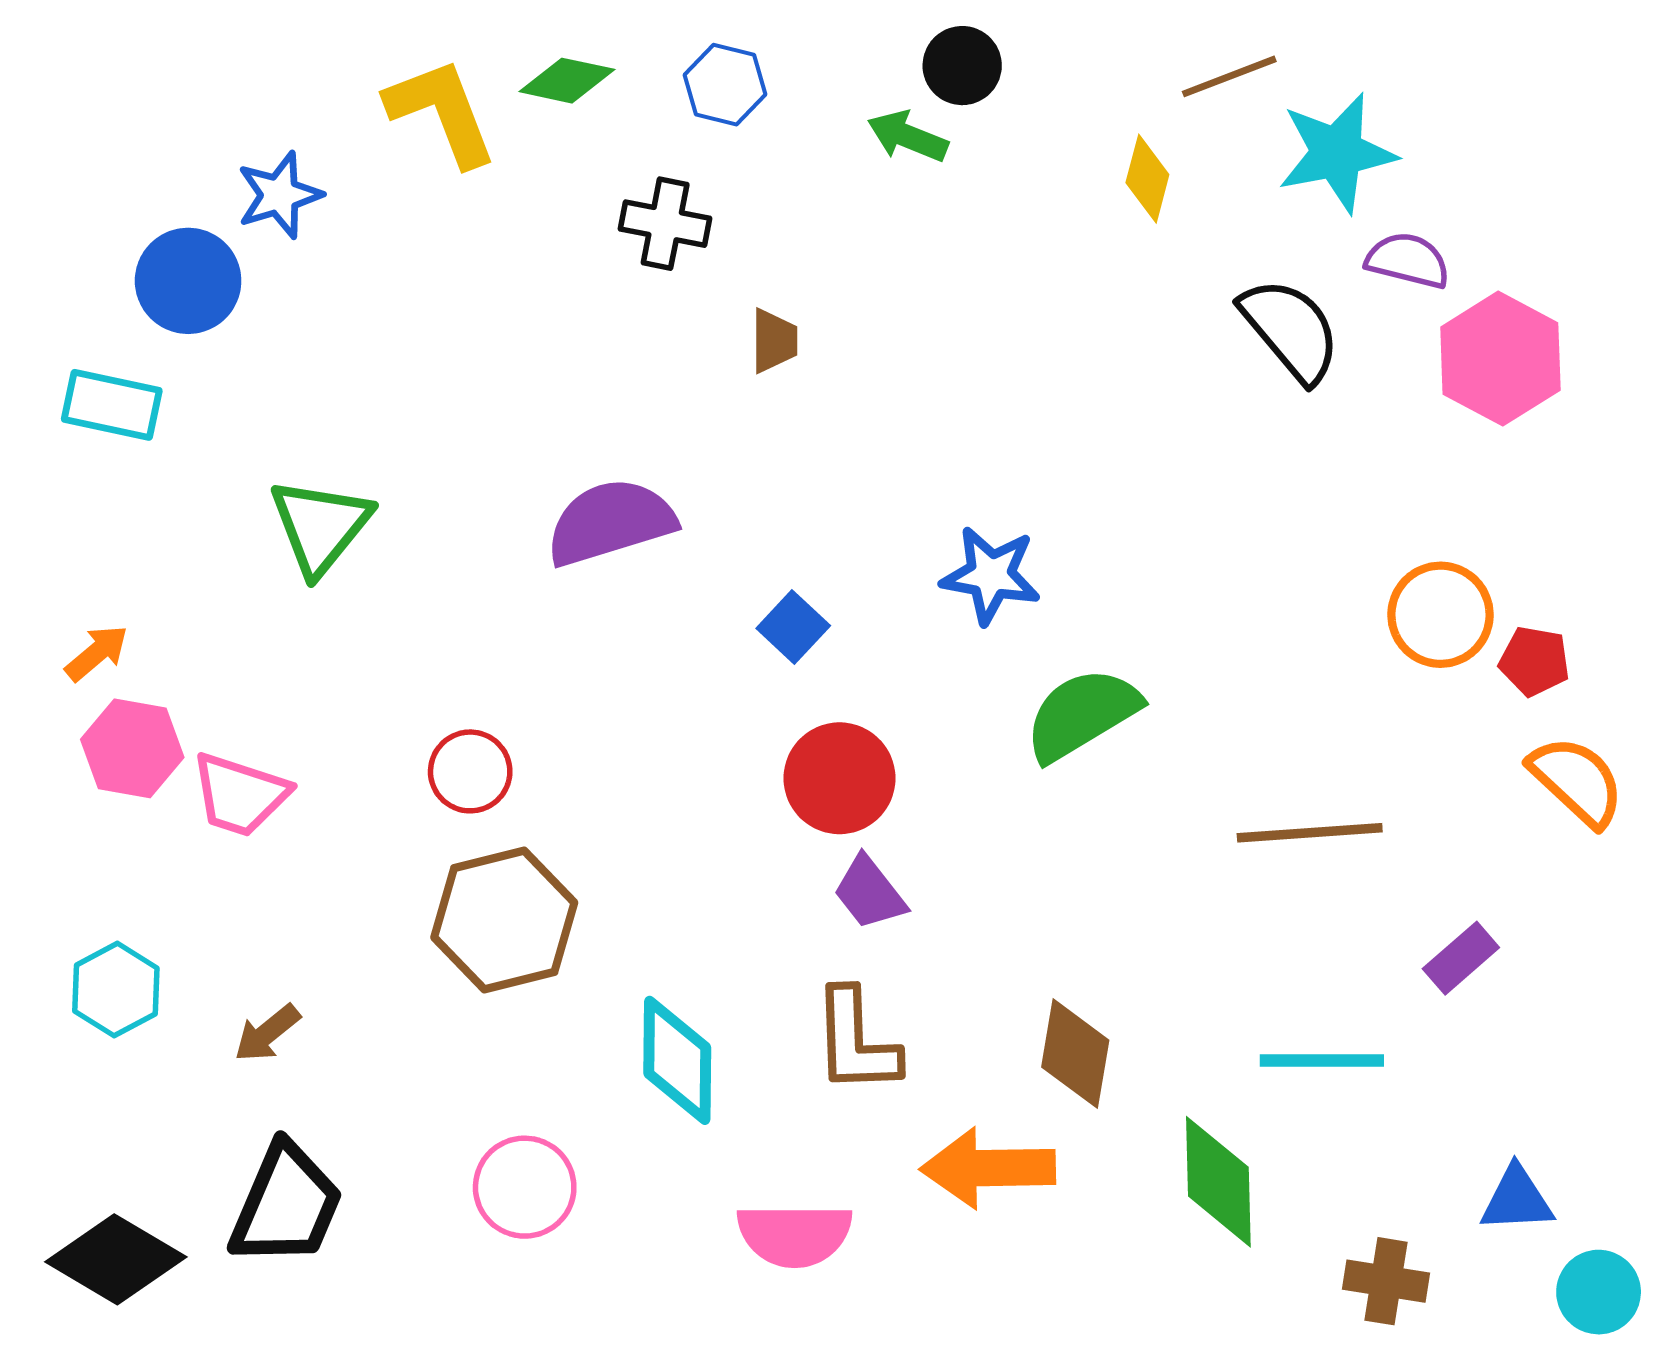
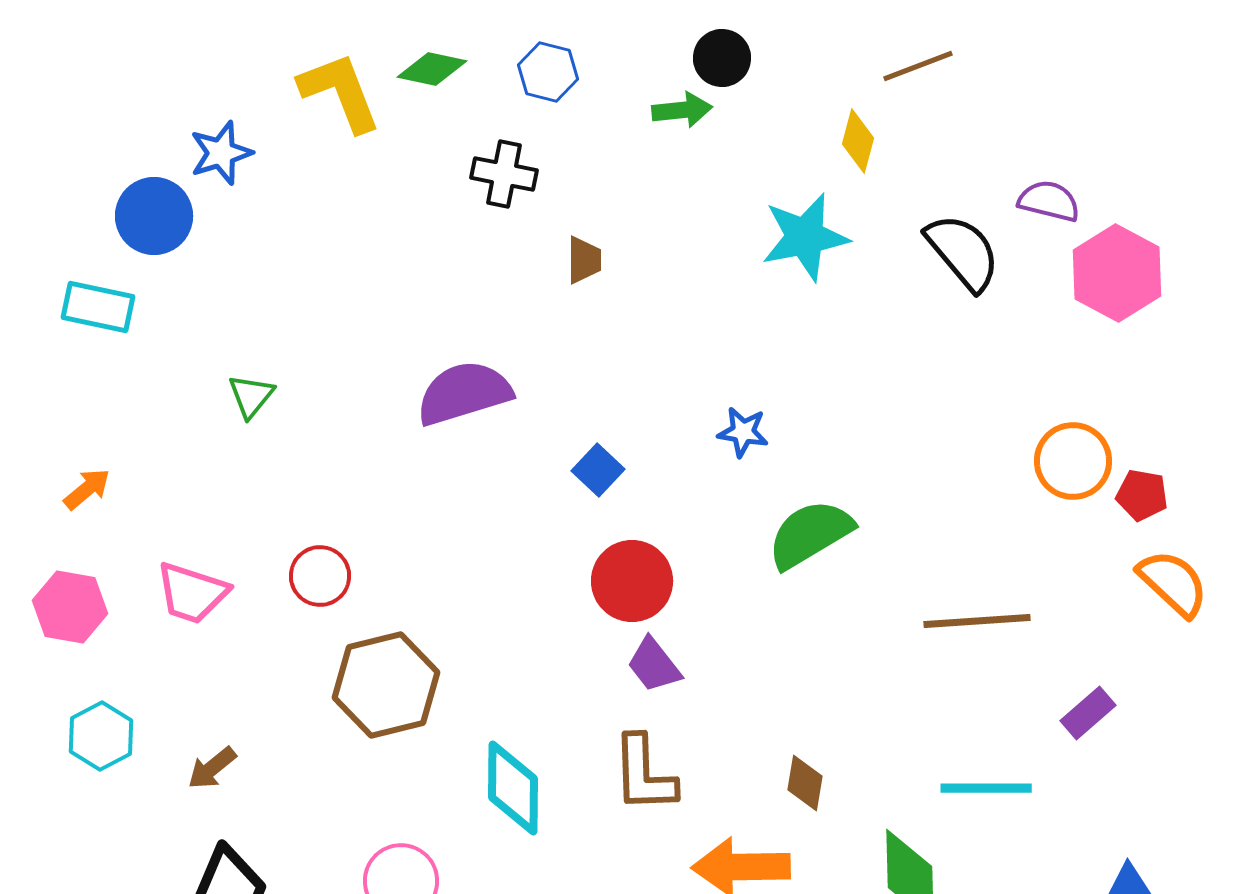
green arrow: (908, 136) -> (682, 110), turned 152
cyan star: (1337, 153) -> (805, 237), moved
green triangle: (320, 526) -> (251, 396), size x0.6
blue star: (991, 575) -> (743, 432), size x0.7
pink hexagon: (132, 748) -> (70, 607), moved
red circle: (470, 771) -> (320, 576), moved
brown diamond: (1075, 1054) -> (805, 783), size x0.7

